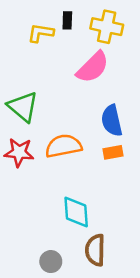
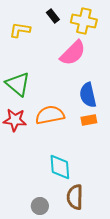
black rectangle: (67, 20) -> (53, 16), turned -40
yellow L-shape: (41, 33) -> (20, 30), moved

